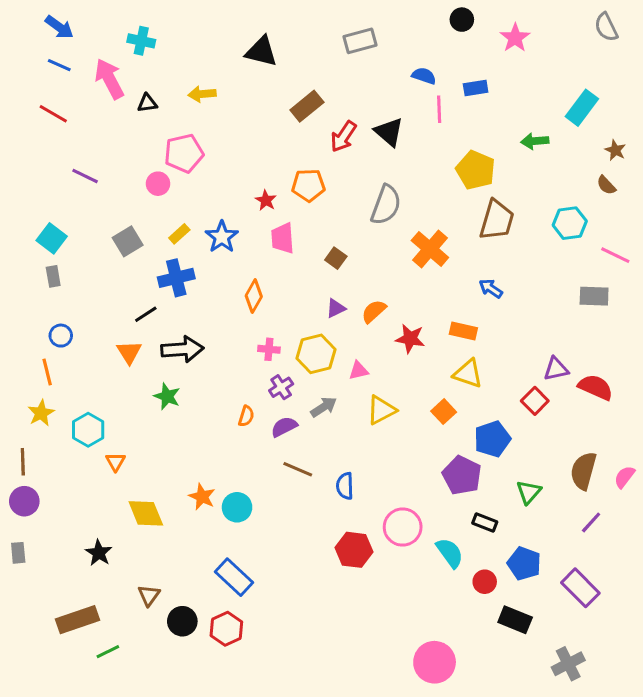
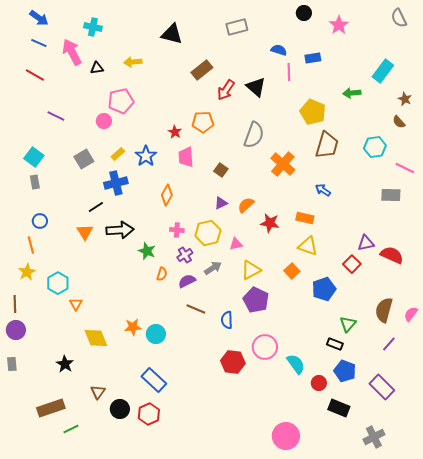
green star: (167, 396) -> (147, 251), moved
purple pentagon: (462, 475) -> (256, 300), moved
orange star: (202, 497) -> (133, 327), turned -30
black rectangle: (485, 522) -> (335, 344), moved

